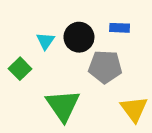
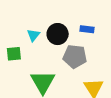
green square: (20, 69) -> (14, 54), turned 35

